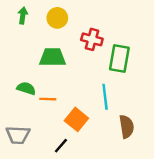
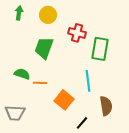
green trapezoid: (53, 57) -> (44, 48), turned -70
black line: (61, 146) -> (82, 123), moved

